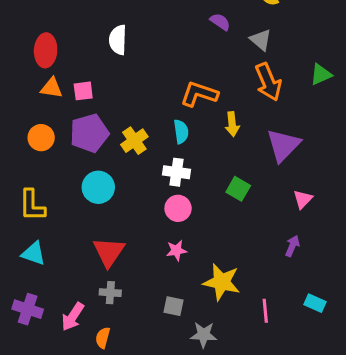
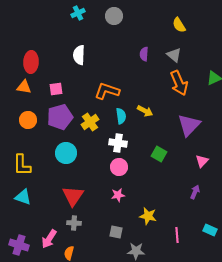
purple semicircle: (220, 22) -> (144, 54), moved, turned -120
orange triangle: (52, 88) -> (24, 87), moved
orange L-shape: (199, 94) -> (107, 91), moved
yellow arrow: (232, 124) -> (145, 111), moved, turned -56
yellow star: (222, 282) -> (148, 216), size x0.7
purple cross: (28, 309) -> (19, 245), moved

